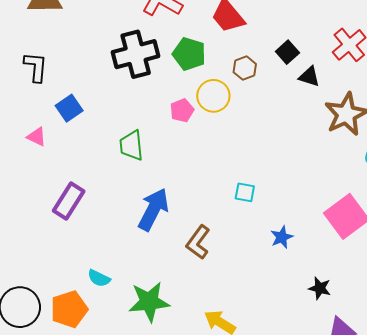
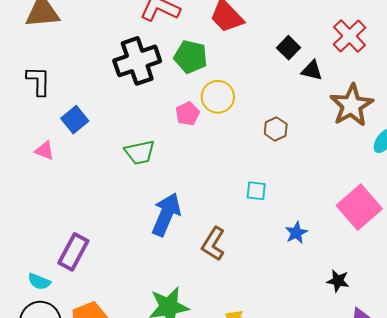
brown hexagon: (245, 68) -> (276, 129), moved
green trapezoid: (131, 146) -> (140, 152), turned -92
purple rectangle: (69, 201) -> (73, 252), moved
cyan semicircle: (99, 278) -> (39, 281), moved

